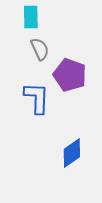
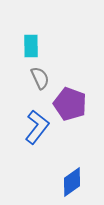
blue L-shape: (37, 98) -> (37, 127), turned 36

